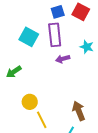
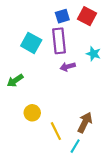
brown arrow: (79, 111) -> (85, 122), turned 48
yellow line: (42, 120) -> (56, 131), moved

